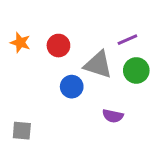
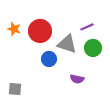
red circle: (58, 46) -> (40, 31), size x1.5

